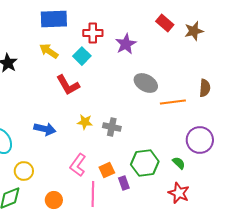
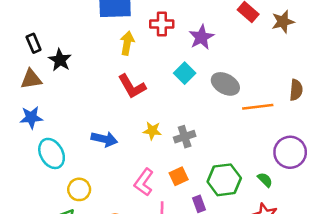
yellow arrow: (49, 51) -> (127, 43), moved, turned 66
cyan square: (82, 56) -> (185, 73), moved
gray cross: (112, 127) -> (185, 137), turned -30
orange square: (107, 170) -> (179, 176), moved

